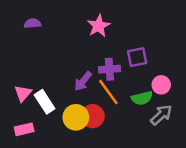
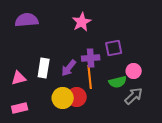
purple semicircle: (32, 23) -> (27, 20), size x1.6
orange line: (108, 92) -> (90, 77), turned 30
pink triangle: (23, 93) -> (19, 78), turned 35
white rectangle: (45, 102) -> (44, 68), moved, turned 42

